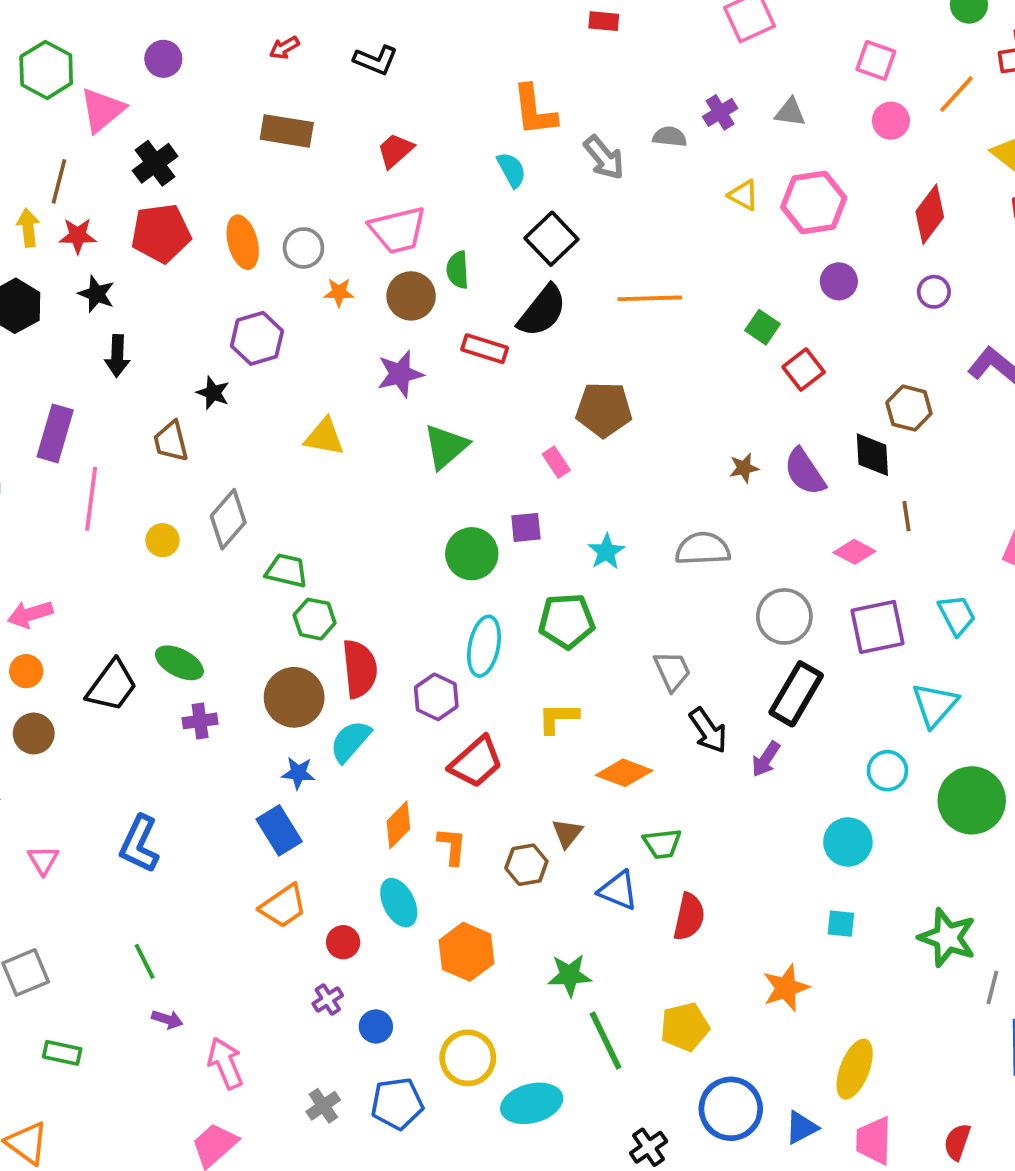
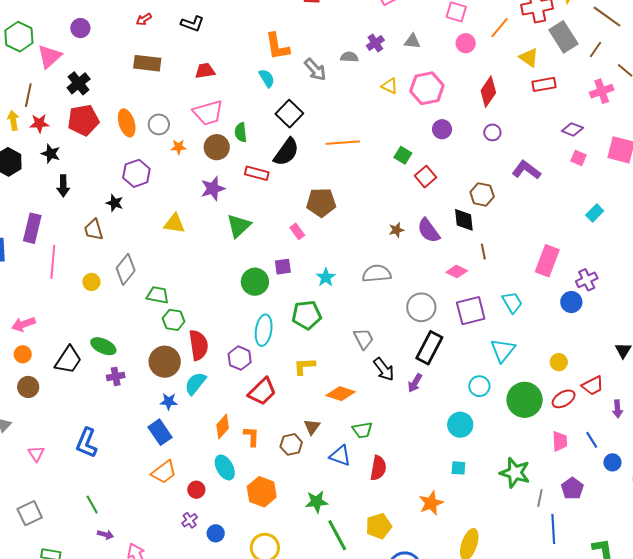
red trapezoid: (395, 150) -> (205, 71), turned 35

